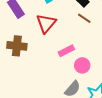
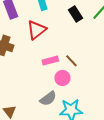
brown line: (84, 18) -> (71, 61), moved

